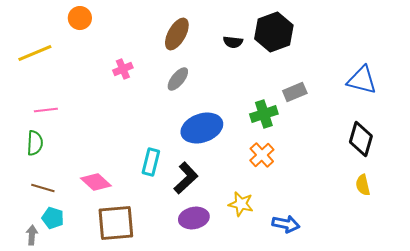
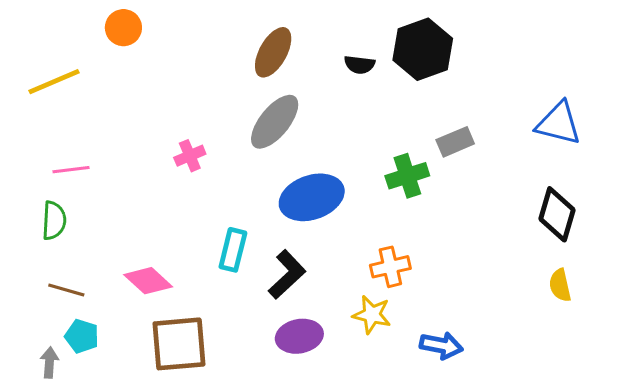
pink cross: (123, 69) -> (190, 156), moved
gray ellipse: (178, 79) -> (275, 122), size x1.5
orange cross: (262, 155) -> (390, 267), moved, turned 30

